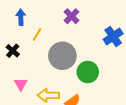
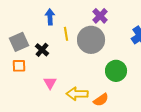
yellow line: (37, 34) -> (66, 34), turned -40
gray circle: (62, 56) -> (91, 40), moved

